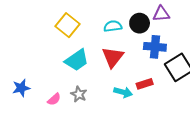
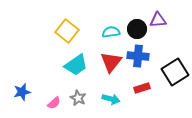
blue cross: (155, 47) -> (138, 56), moved
cyan arrow: (123, 92) -> (111, 99), moved

